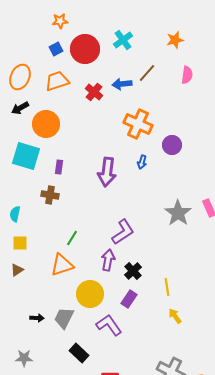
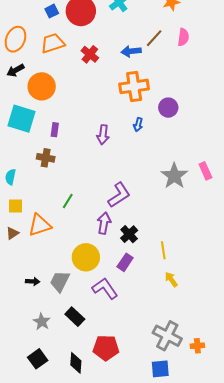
brown line: (147, 73) -> (154, 38), moved
blue arrow: (122, 84) -> (131, 51), moved
orange cross: (138, 124) -> (134, 86), turned -32
purple arrow: (107, 172) -> (103, 135), size x0.7
orange triangle: (62, 265) -> (40, 225), moved
gray star: (24, 358) -> (42, 322), moved, turned 30

